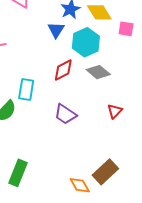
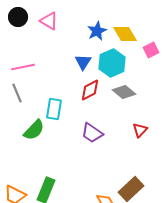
pink square: (126, 29) -> (151, 50), turned -35
blue triangle: (56, 30) -> (83, 62), moved

